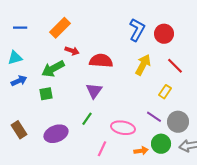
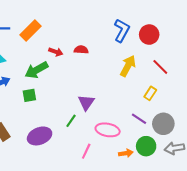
orange rectangle: (60, 28) -> (30, 30), moved
red semicircle: (101, 61) -> (81, 50), moved, size x0.6
purple triangle: (94, 91) -> (86, 102), moved

